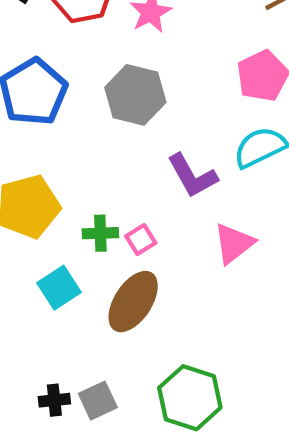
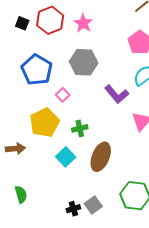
pink square: (141, 240) -> (63, 95), moved

